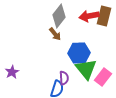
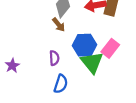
pink rectangle: (103, 77) -> (110, 48), moved
purple semicircle: (64, 78) -> (54, 58), moved

